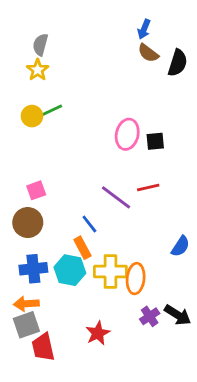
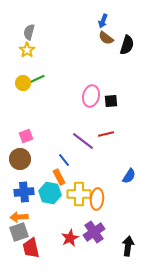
black arrow: (178, 315) -> (128, 246), moved, turned -114
purple cross: (150, 316) -> (94, 232), moved, size x1.5

